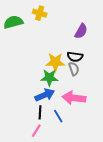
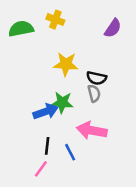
purple semicircle: (81, 31) -> (113, 28), moved
yellow star: (55, 62) -> (66, 64), moved
blue arrow: (45, 95) -> (46, 111), moved

